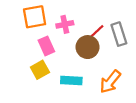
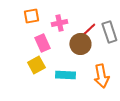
orange square: (35, 17) -> (31, 16), size x0.7
orange arrow: (110, 82) -> (101, 76), turned -50

